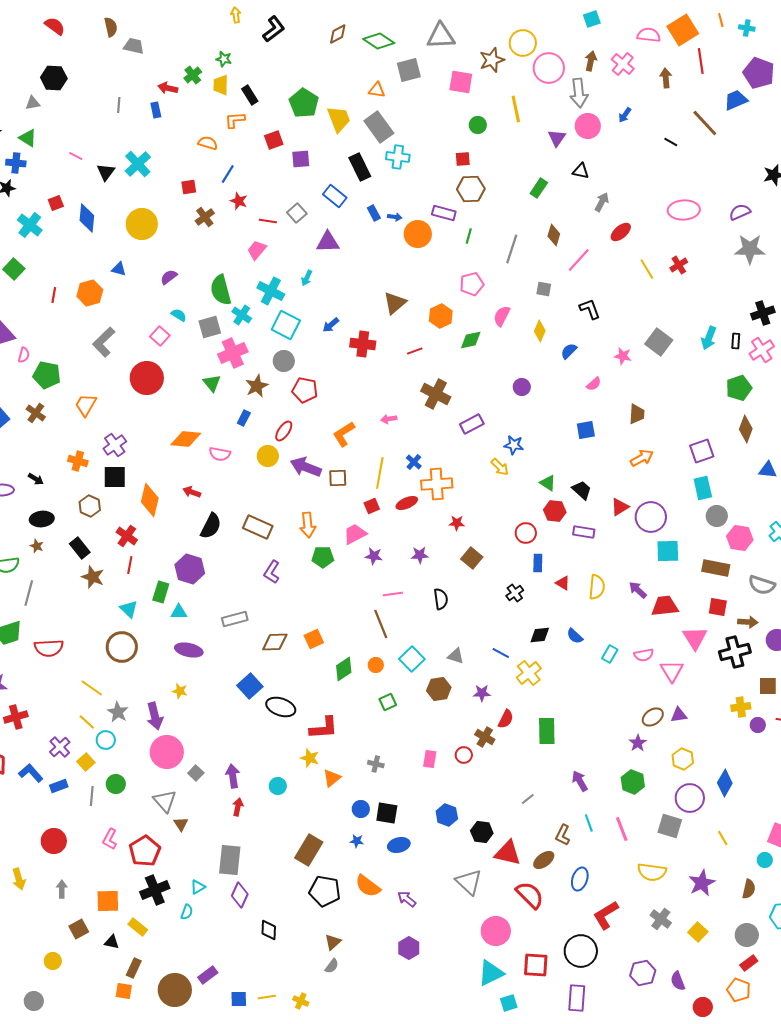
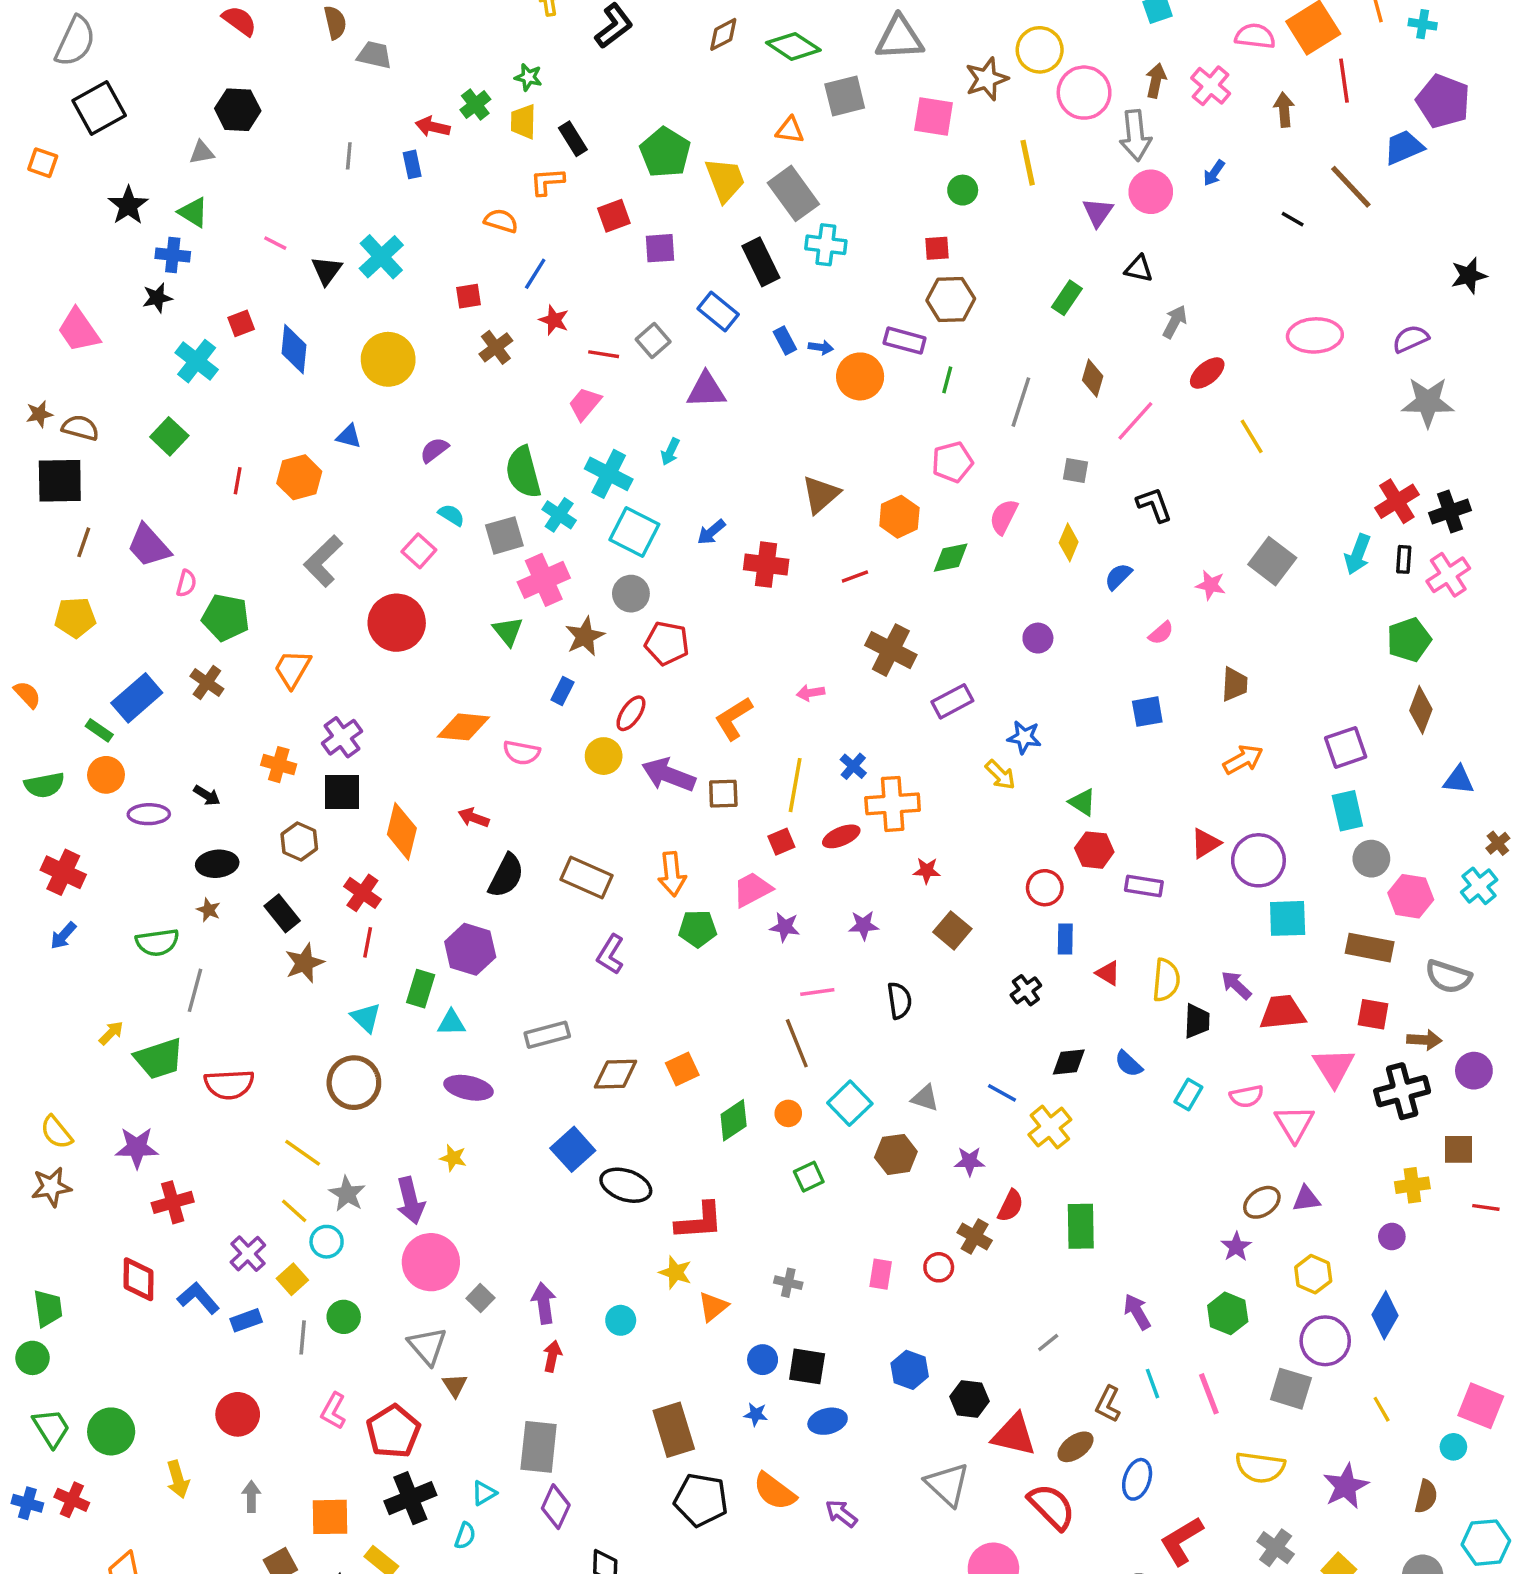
red cross: (679, 265) -> (1397, 501), moved, size x1.4
black trapezoid: (582, 490) -> (1197, 1021), moved, turned 50
brown star: (93, 577) -> (304, 963), turned 30
purple circle: (758, 725) -> (1392, 1237), moved
brown rectangle: (309, 850) -> (674, 1430), turned -48

